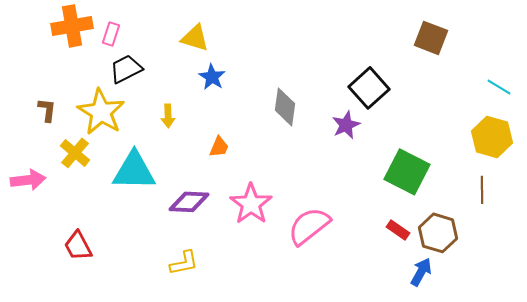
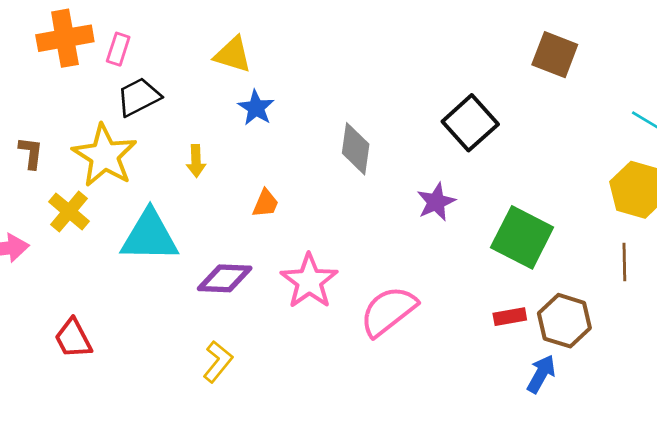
purple star: (346, 125) -> (436, 202), moved
red rectangle: (398, 230) -> (510, 317), turned -45
yellow L-shape: (184, 263) -> (218, 362), turned -40

